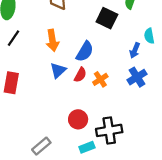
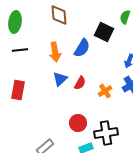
black line: (14, 38) -> (20, 50), turned 49
blue semicircle: (85, 51) -> (82, 48), moved
orange cross: (100, 79) -> (105, 91), moved

